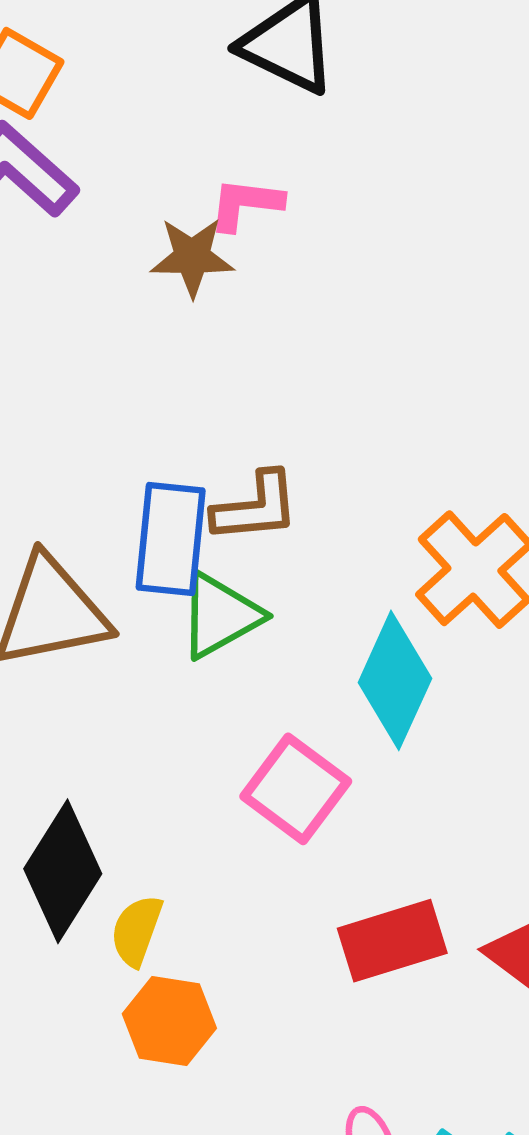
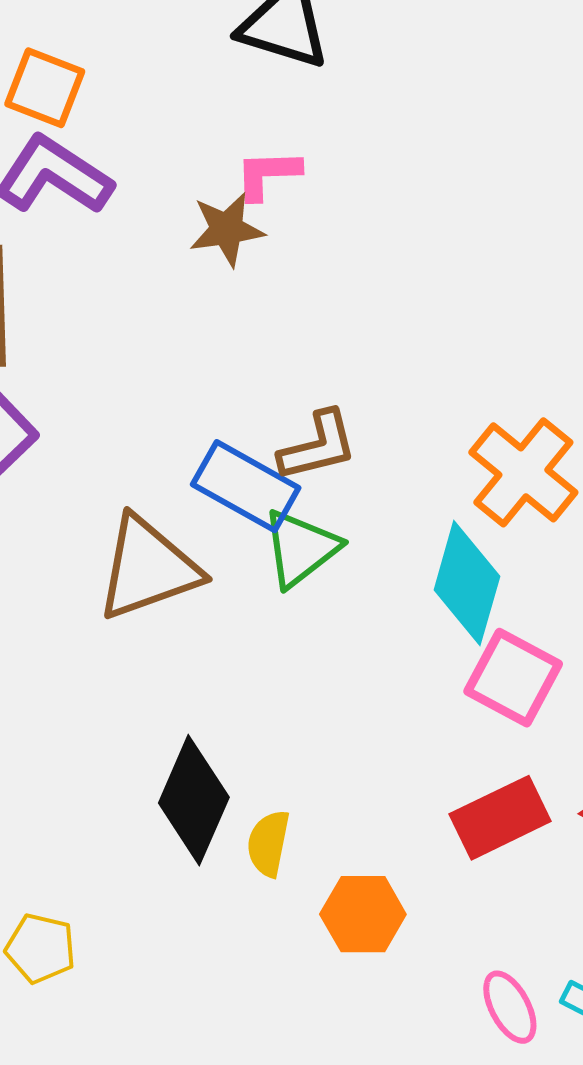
blue rectangle: (171, 539) -> (246, 486), turned -58
pink square: (296, 789) -> (513, 678), moved
orange hexagon: (169, 1021) -> (363, 914), moved

